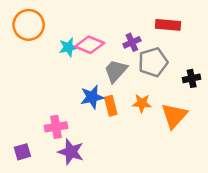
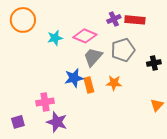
purple cross: (132, 42) -> (114, 19), moved
pink diamond: (90, 45) -> (85, 36), moved
orange triangle: (174, 116) -> (157, 105), moved, size x0.6

